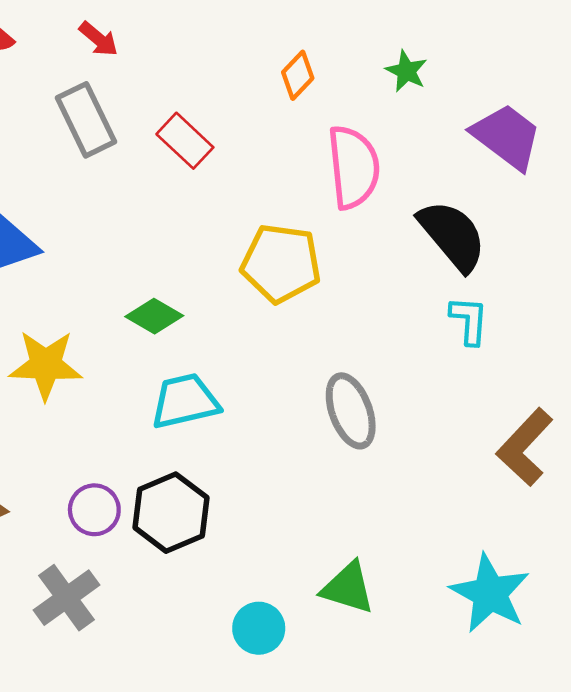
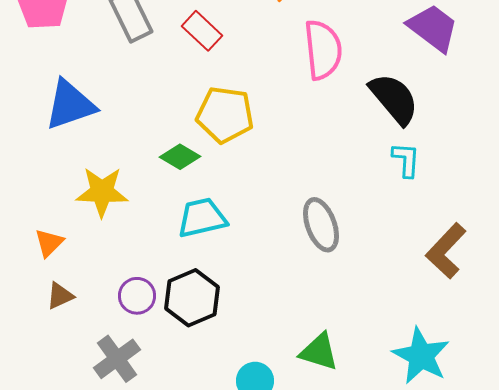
yellow pentagon: (281, 263) -> (225, 115), moved

